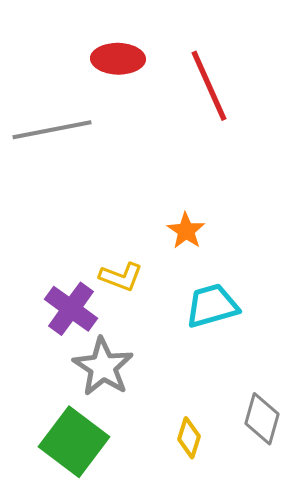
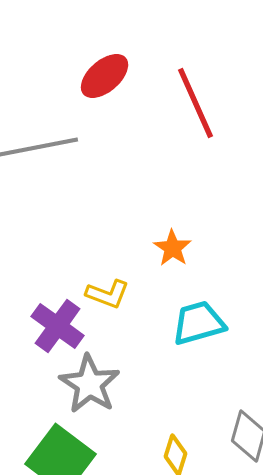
red ellipse: (118, 59) -> (105, 76), turned -42

